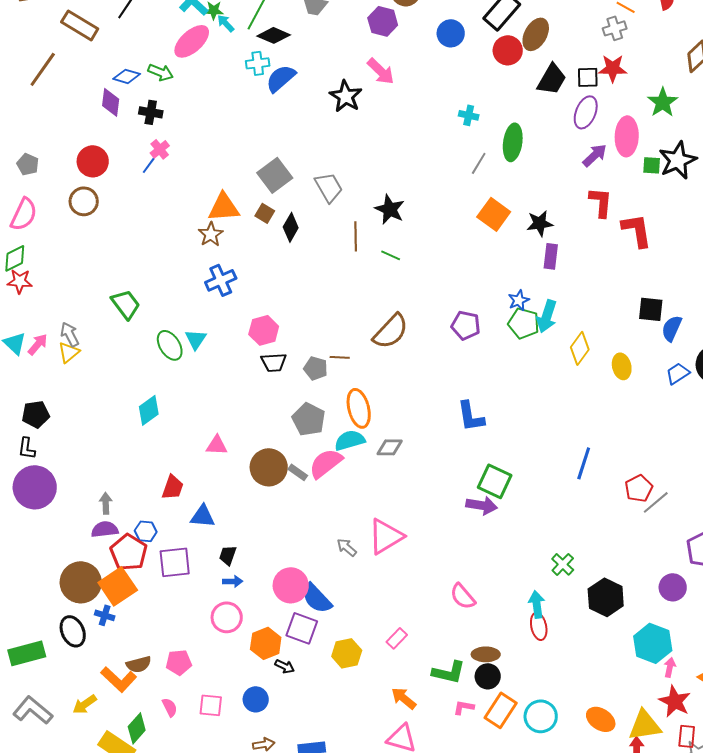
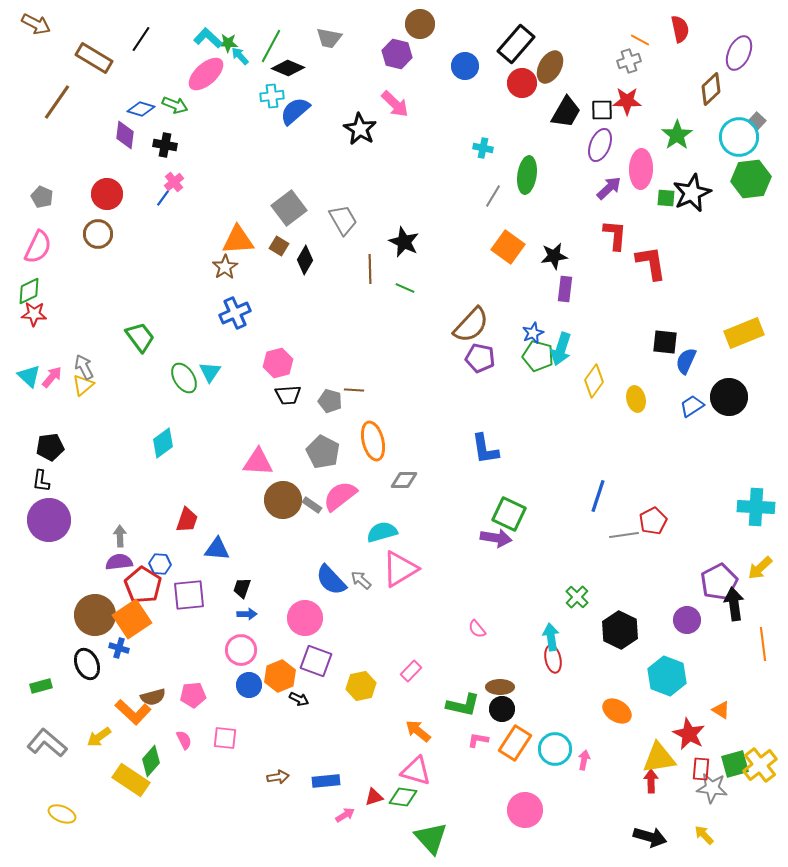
brown semicircle: (391, 331) -> (471, 325), moved
cyan semicircle: (350, 440) -> (382, 532), moved
pink triangle: (217, 445) -> (258, 462), moved, size x1.4
gray line: (656, 502) -> (624, 535), moved, turned 32
pink semicircle: (463, 596) -> (477, 629), size x0.7
blue semicircle: (317, 598) -> (331, 580), moved
green rectangle: (27, 653) -> (41, 686), size x0.6
pink arrow: (670, 667) -> (584, 760), moved
blue circle: (256, 699) -> (249, 685), moved
orange ellipse: (601, 719) -> (617, 711), moved

